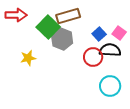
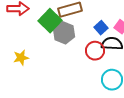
yellow star: (28, 58) -> (21, 58), moved

